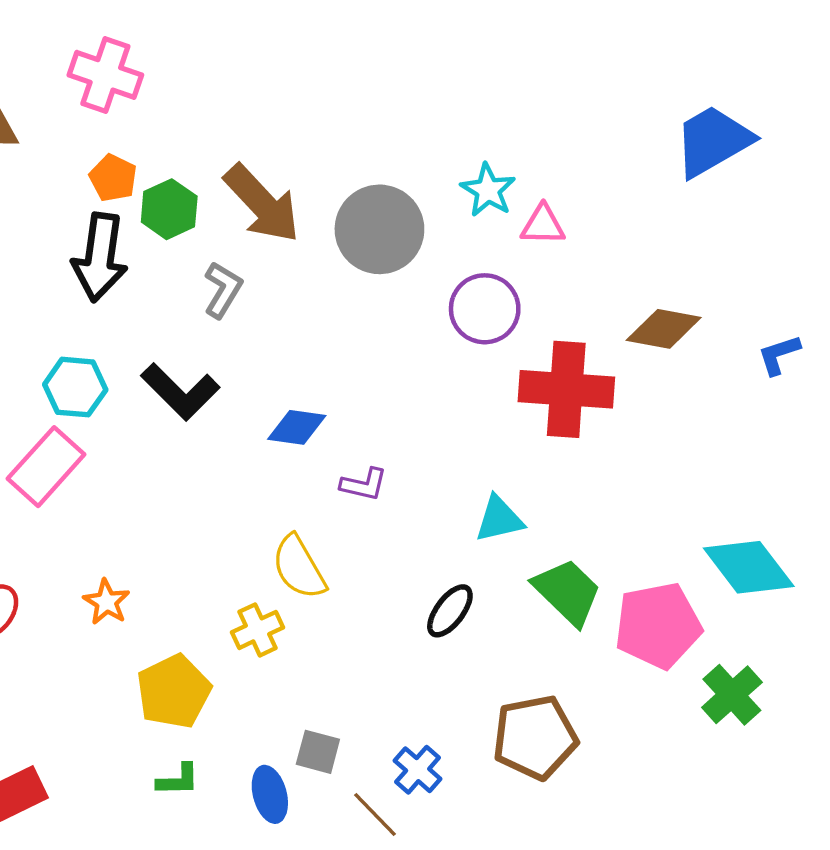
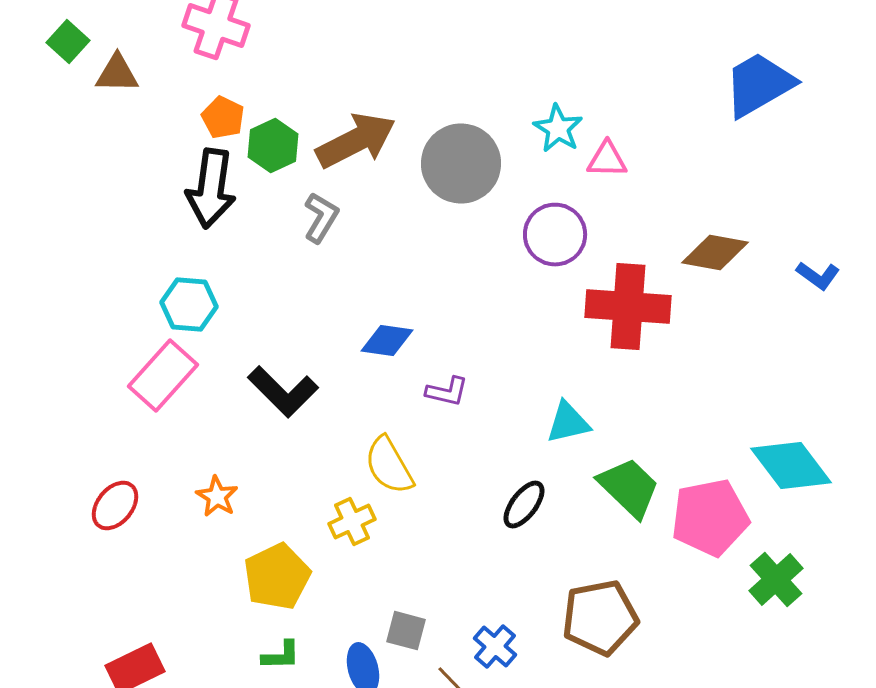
brown arrow: (262, 204) -> (356, 140), turned -74
blue L-shape: (779, 355) -> (818, 276), turned -126
black L-shape: (180, 392) -> (283, 392), moved

